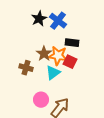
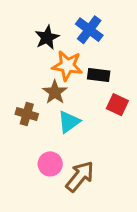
blue cross: (58, 21) -> (89, 30), moved
orange star: (58, 56) -> (67, 66), moved
red square: (70, 62) -> (117, 105), moved

